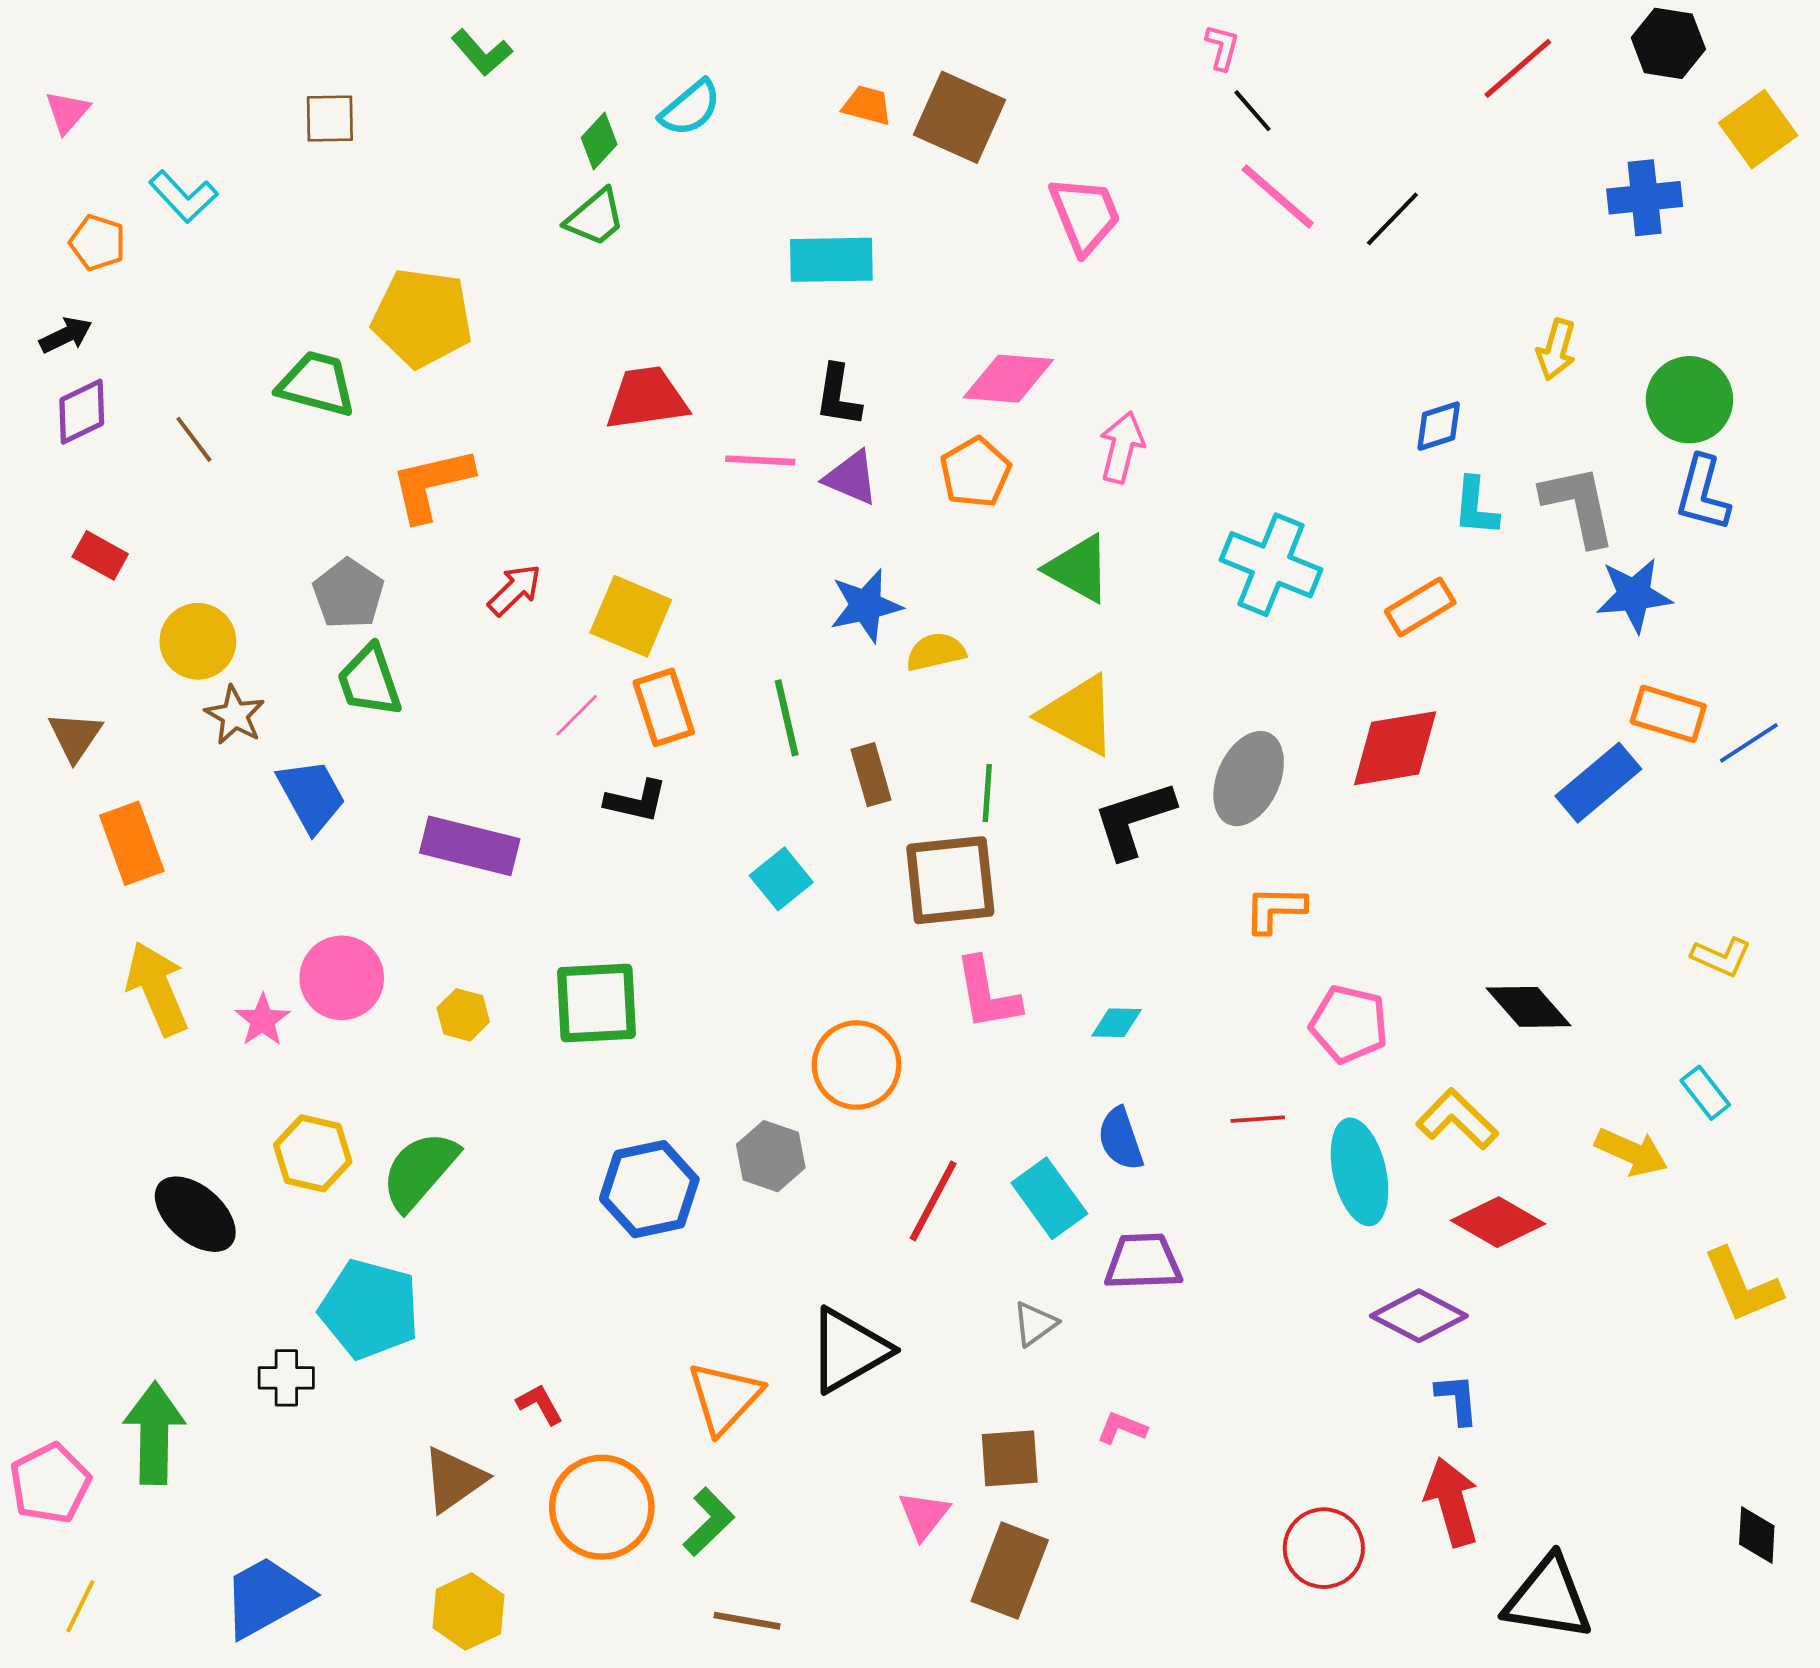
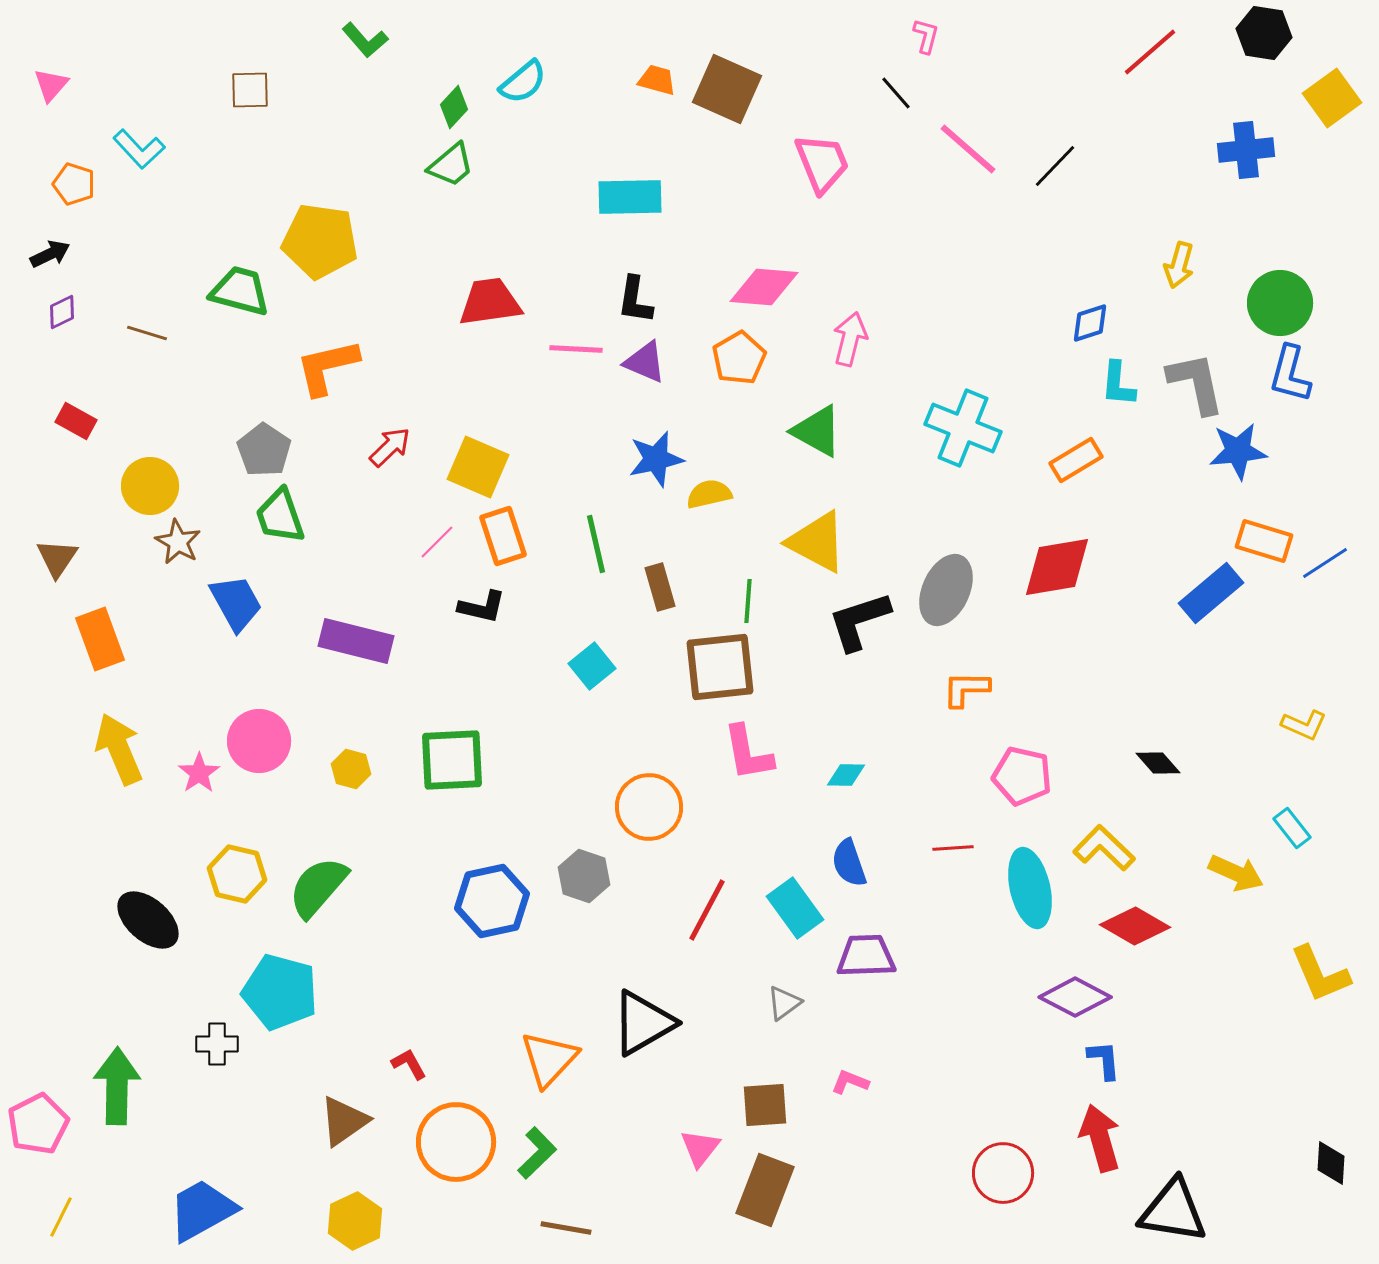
black line: (1253, 111) -> (896, 93), moved
purple diamond: (82, 412) -> (62, 312), size x0.7
brown line: (194, 439) -> (147, 333), turned -36
black diamond: (1528, 1007) -> (1158, 763), size x0.7

